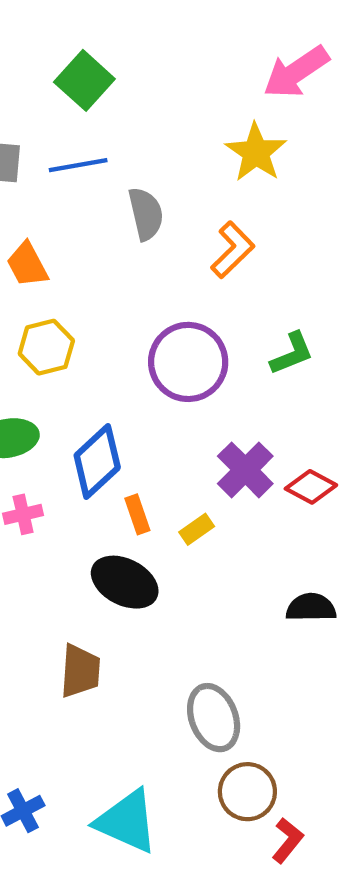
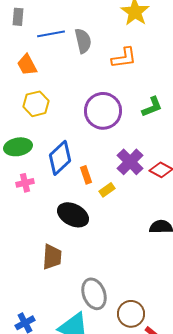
blue line: (78, 165) -> (51, 34), moved
orange L-shape: (233, 250) -> (124, 58), turned 36
orange rectangle: (137, 514) -> (86, 175), moved
gray ellipse: (214, 718) -> (94, 294), moved

